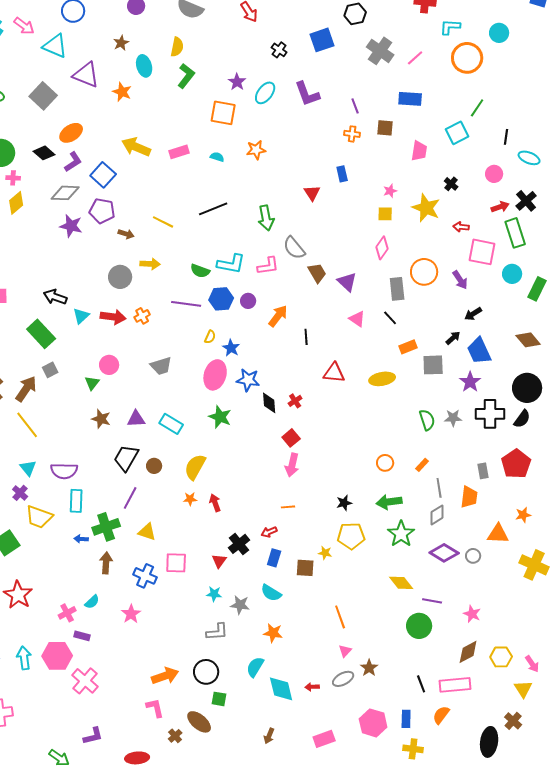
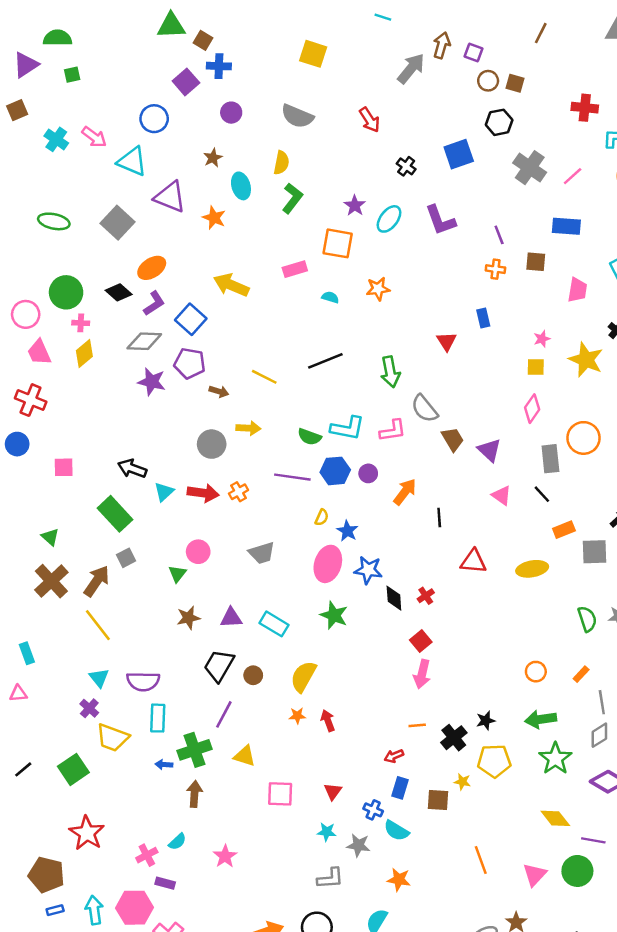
pink rectangle: (179, 152) -> (295, 269), moved
brown star: (101, 419) -> (188, 618), turned -30
black cross: (239, 544) -> (454, 738), moved
blue cross: (145, 576) -> (373, 810), moved, size x0.7
pink triangle: (345, 651) -> (535, 875), moved, size x1.5

